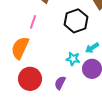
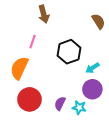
black hexagon: (76, 21) -> (69, 52), moved
cyan star: (73, 59) -> (79, 108), moved

